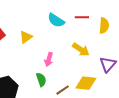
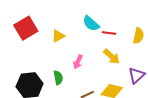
red line: (82, 17) -> (109, 33), moved
green semicircle: (41, 80) -> (58, 78), moved

